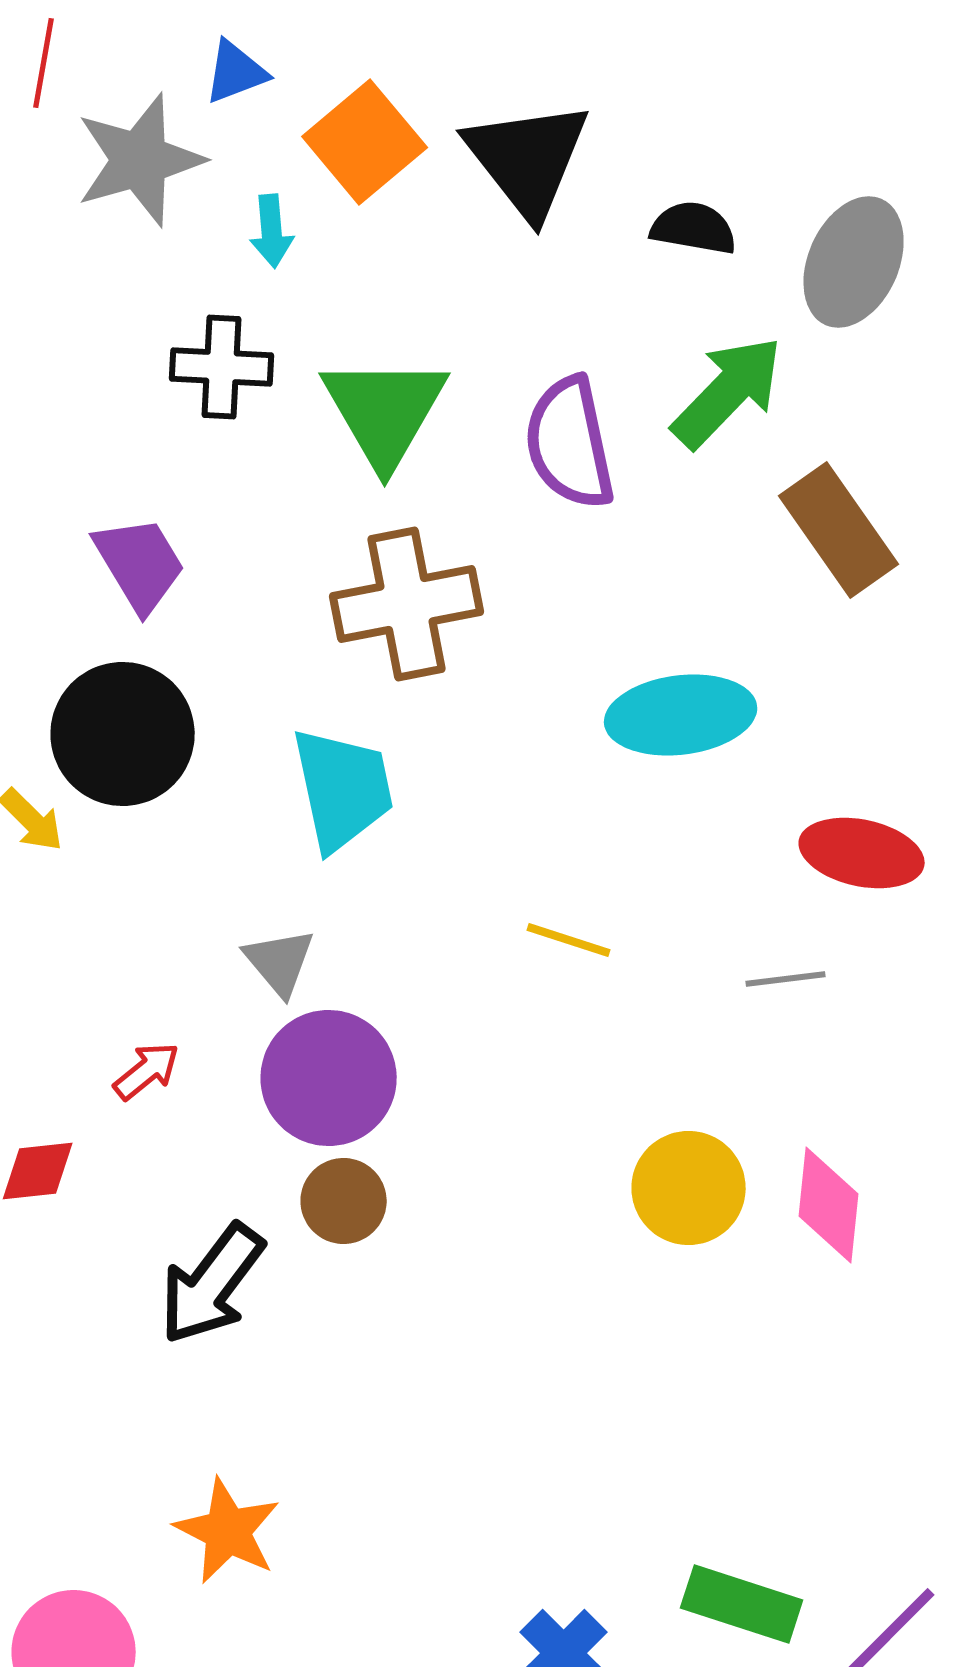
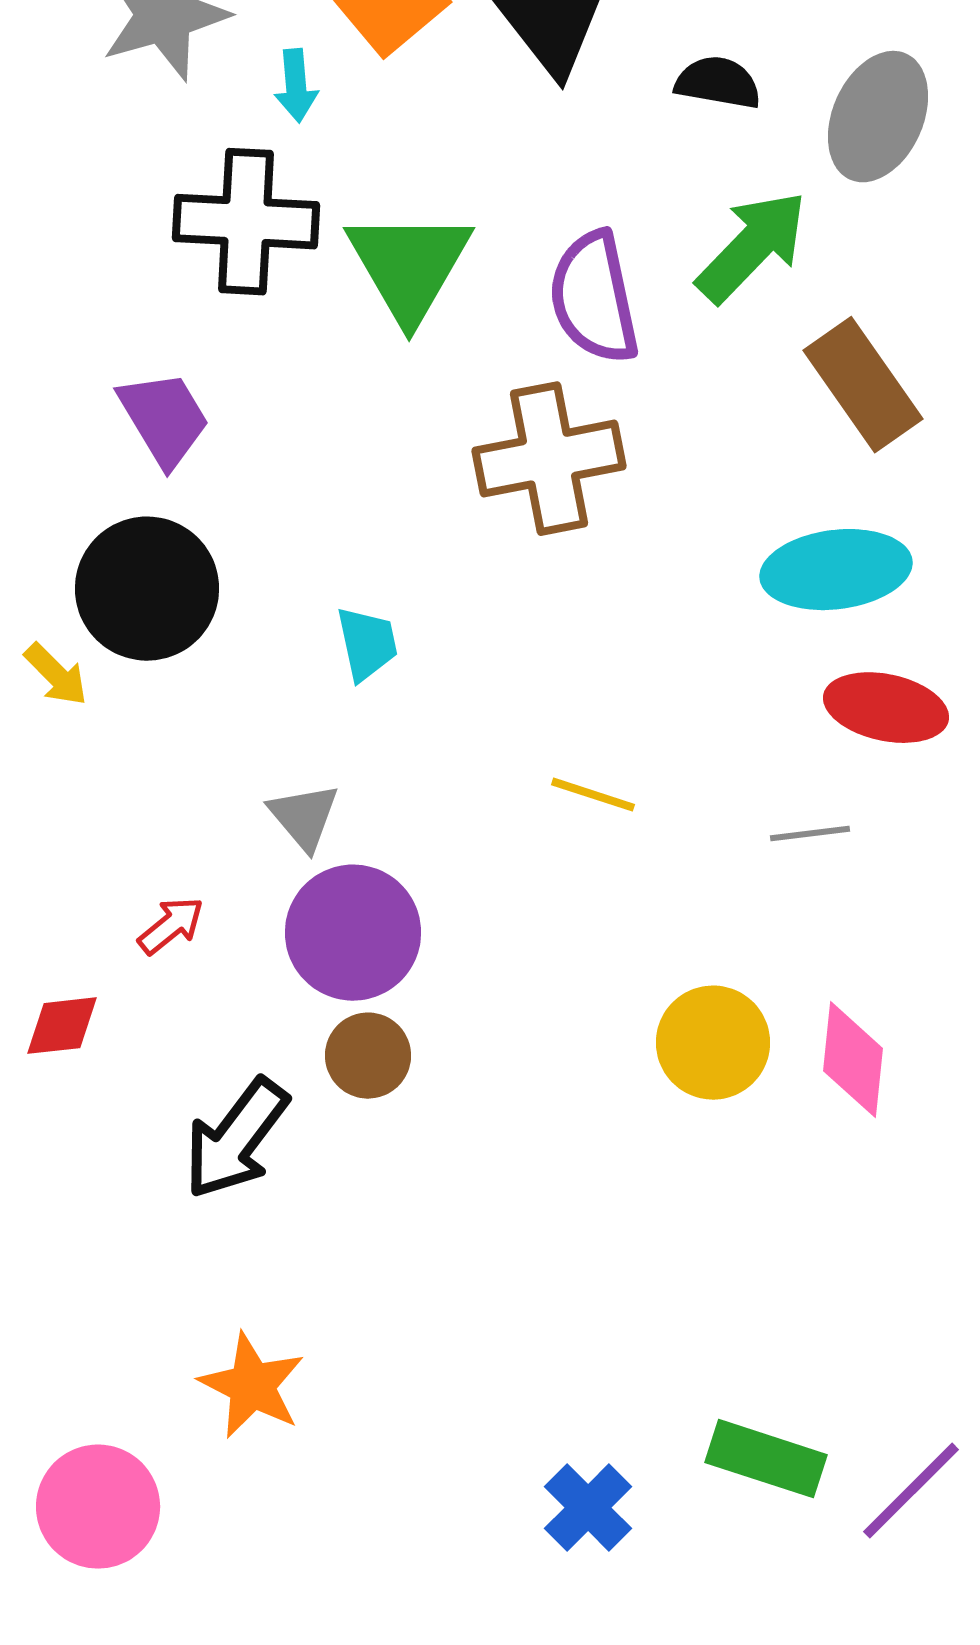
black cross: (222, 367) -> (246, 222), size x1.4
brown cross: (407, 604) -> (549, 459), moved
cyan ellipse: (681, 715) -> (836, 570), moved
cyan trapezoid: (343, 789) -> (367, 644), size x0.6

